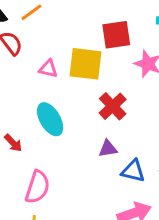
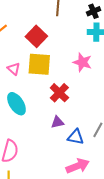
red square: (116, 35) -> (36, 36), moved, turned -35
pink triangle: (48, 69) -> (14, 69), turned 32

